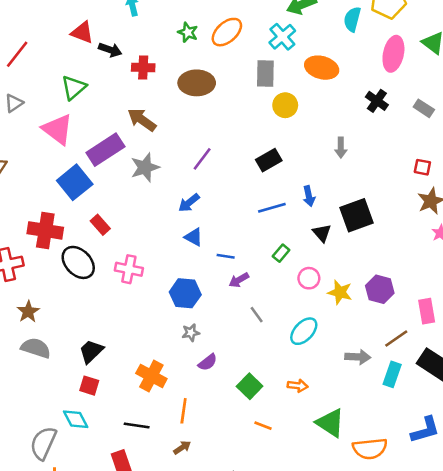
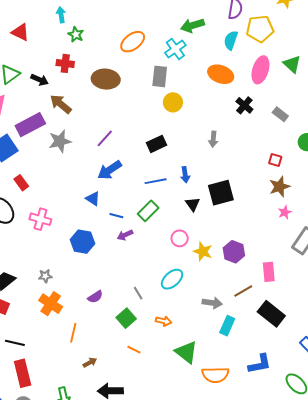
green star: (188, 32) -> (76, 34), moved
black arrow: (110, 50) -> (40, 80), moved
orange ellipse: (322, 68) -> (221, 74), moved
blue arrow: (189, 203) -> (109, 170), moved, size x1.4
green rectangle: (281, 253) -> (148, 211), moved, size x1.5
gray line: (257, 315) -> (138, 293), moved
gray star: (191, 333) -> (45, 276), moved
cyan rectangle: (392, 374) -> (227, 326), moved
black line: (137, 425) -> (15, 343), moved
brown arrow: (182, 447) -> (90, 362), moved

